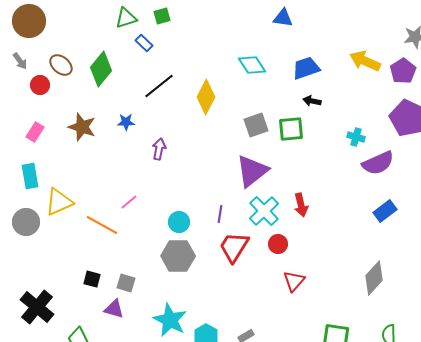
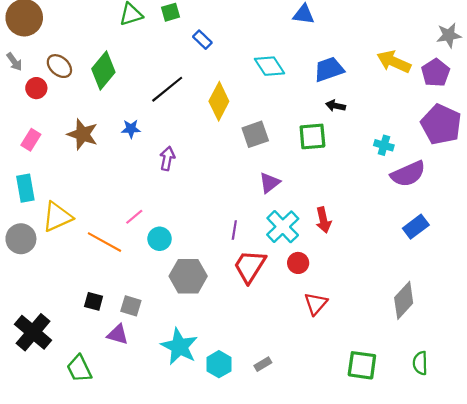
blue rectangle: (144, 43) -> (202, 40), moved
gray square: (256, 125) -> (255, 134), moved
purple triangle: (252, 171) -> (270, 183), size x0.6
cyan circle: (179, 222) -> (160, 239), moved

